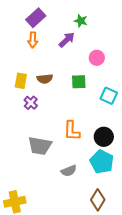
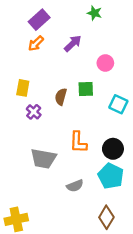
green star: (81, 21) -> (94, 13), moved
orange arrow: (33, 40) -> (36, 43), turned 42
brown semicircle: (45, 79) -> (61, 97), moved, turned 112

